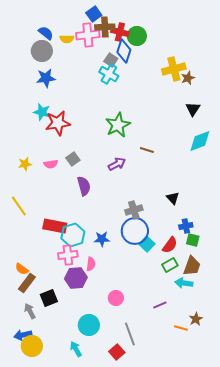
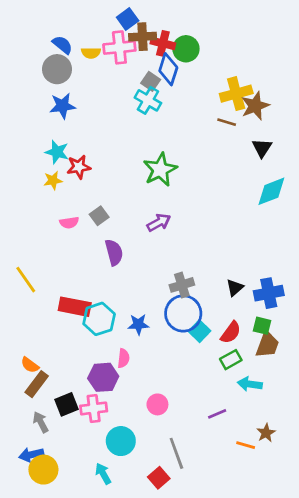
brown star: (188, 78) -> (255, 106), size x1.5
red star: (58, 123) -> (79, 167), size x0.7
brown line: (147, 150) -> (227, 122), moved
yellow star: (25, 164) -> (53, 180), moved
black triangle: (173, 198) -> (235, 288), moved, turned 32
blue cross: (186, 226) -> (269, 293), moved, size x1.5
pink cross: (68, 255) -> (94, 408), moved
brown trapezoid: (192, 266) -> (267, 345), moved

